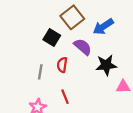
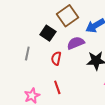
purple semicircle: (83, 47) -> (76, 43), turned -66
gray line: (40, 72) -> (27, 53), moved

